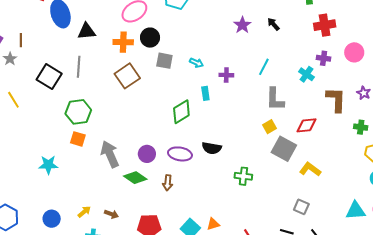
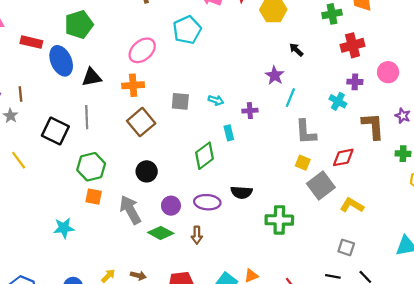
purple star: (242, 25) -> (275, 75), moved
black circle: (150, 38) -> (147, 171), moved
yellow square: (269, 127) -> (303, 163), turned -32
gray square: (284, 149) -> (321, 185), turned 30
green cross: (243, 176) -> (279, 220), size x1.4

